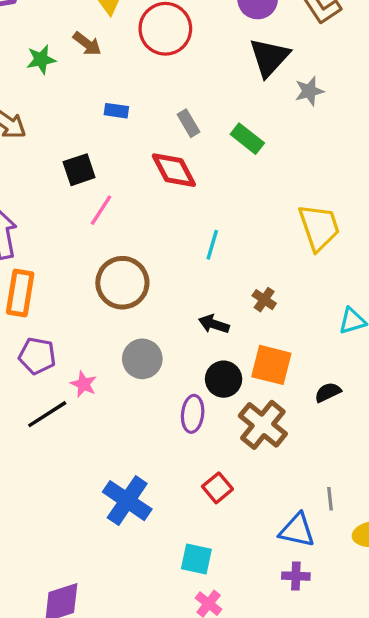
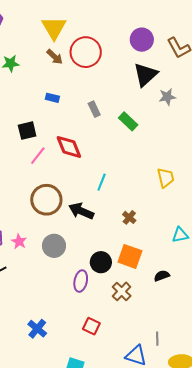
brown arrow: (87, 44) -> (55, 57), moved
red diamond: (174, 170) -> (69, 147), moved
yellow trapezoid: (319, 227) -> (166, 178), size x0.7
black arrow: (214, 324) -> (81, 211), moved, size x1.4
pink star: (84, 384) -> (19, 242), moved
brown cross: (263, 425) -> (122, 291), size x0.7
red square: (217, 488) -> (91, 326), turned -30
blue cross: (127, 501) -> (37, 329), size x0.7

